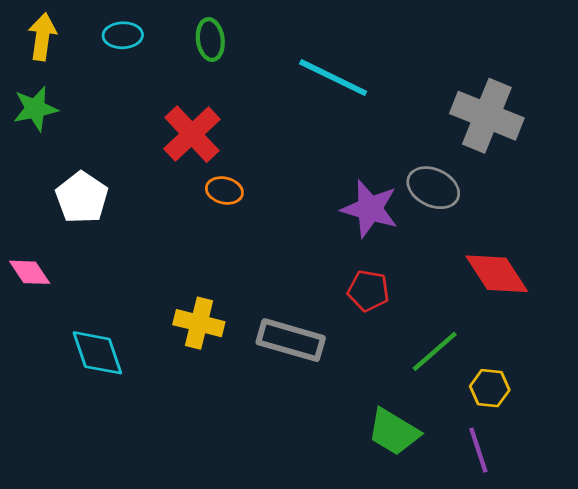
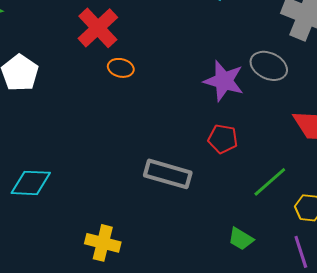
yellow cross: (199, 323) -> (103, 243), moved
cyan diamond: (97, 353) -> (31, 183), turned -69
green trapezoid: (394, 432) -> (241, 239), size x0.7

